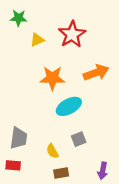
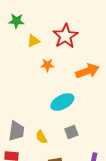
orange star: (52, 78) -> (47, 65), moved, size x0.6
yellow semicircle: (52, 151) -> (41, 137), moved

